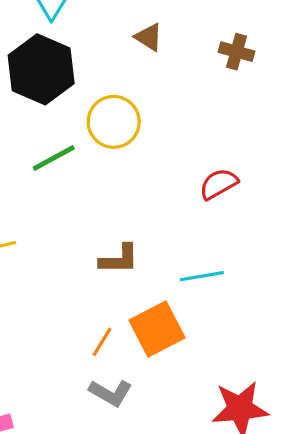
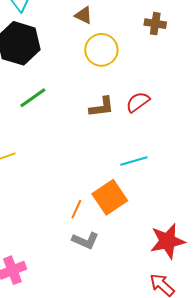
brown cross: (236, 52) -> (155, 24), moved
yellow circle: (114, 122) -> (101, 50), moved
brown L-shape: (119, 259) -> (102, 107), moved

